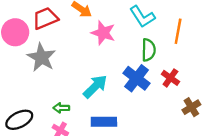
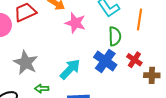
gray star: (41, 57) -> (26, 63), moved
brown cross: (191, 107) -> (152, 75), moved, turned 35

